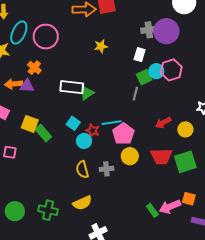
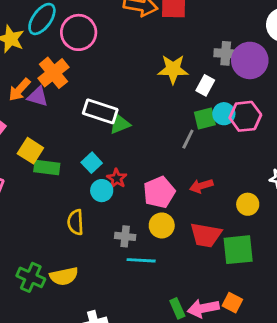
yellow star: (101, 46) -> (173, 69), moved, size x1.5
orange cross: (34, 68) -> (53, 73), size x1.5
orange arrow: (14, 84) -> (19, 90), turned -54
cyan line: (112, 123) -> (141, 260), moved
red arrow: (163, 123) -> (201, 186), moved
green rectangle: (43, 133) -> (47, 167), turned -54
yellow semicircle: (82, 170) -> (76, 222), moved
yellow semicircle: (82, 203) -> (64, 276), moved

